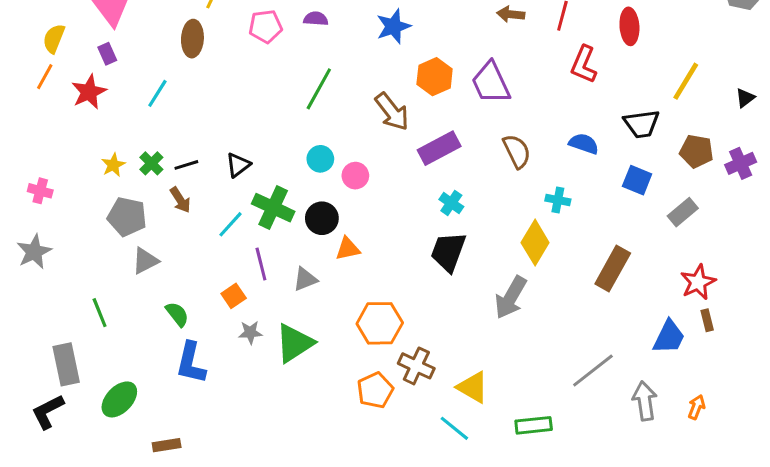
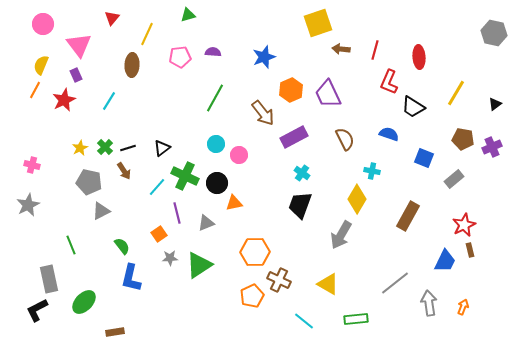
black trapezoid: (642, 124) -> (413, 107), moved, turned 40
yellow triangle: (473, 387) -> (328, 284), moved

